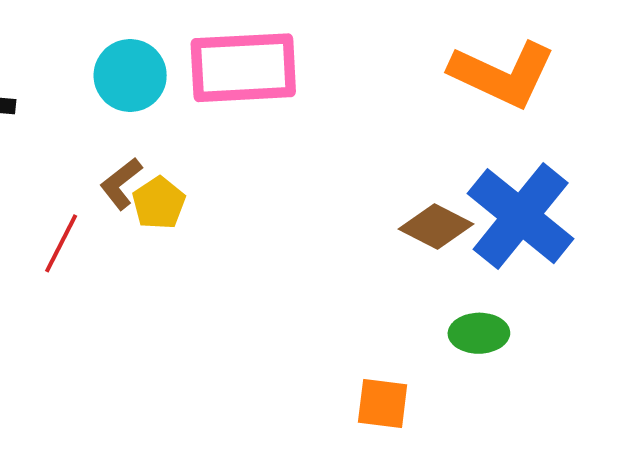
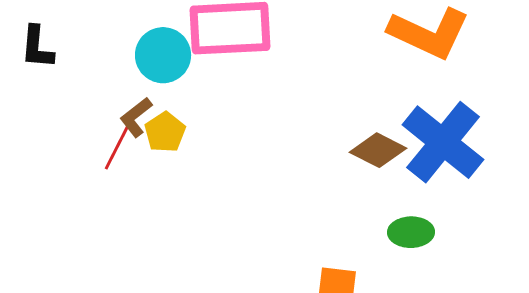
cyan circle: (130, 75) -> (163, 55), moved
red line: (61, 243) -> (117, 147), moved

